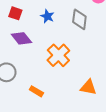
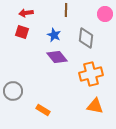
purple diamond: (21, 38) -> (57, 57), moved
orange cross: (58, 55) -> (91, 74), moved, turned 30

